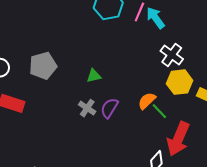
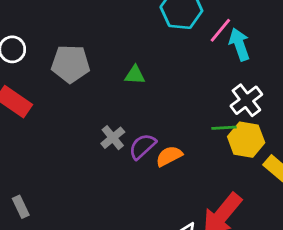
green triangle: (94, 76) -> (135, 75), moved
orange semicircle: (147, 101) -> (169, 156), moved
green line: (159, 111) -> (224, 128), moved, turned -66

